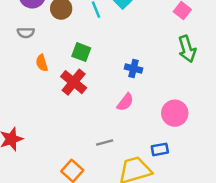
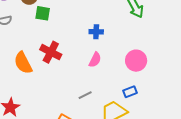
green square: (81, 52) -> (43, 13), moved
orange semicircle: (42, 63) -> (23, 63), moved, size x1.6

